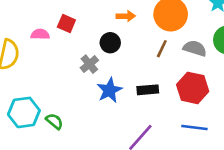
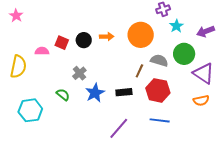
black circle: (110, 43) -> (84, 40), moved
brown line: (162, 49) -> (139, 71), moved
green semicircle: (54, 121) -> (63, 95), moved

